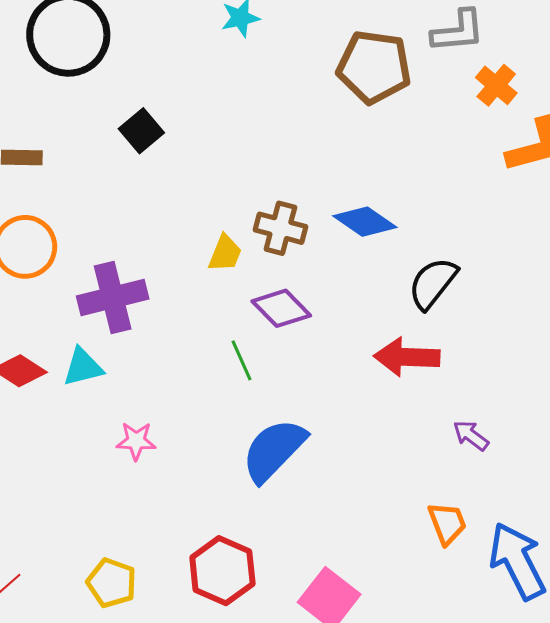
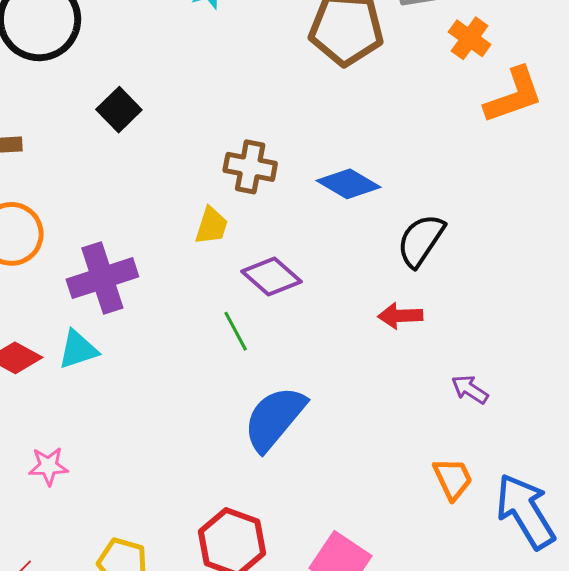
brown cross: (280, 228) -> (250, 167), moved
red arrow: (407, 357) -> (400, 316), size x0.7
pink star: (136, 441) -> (48, 466), moved

